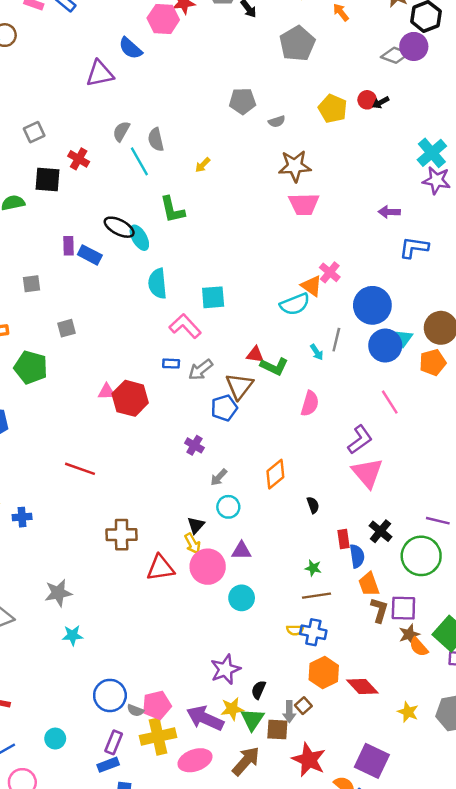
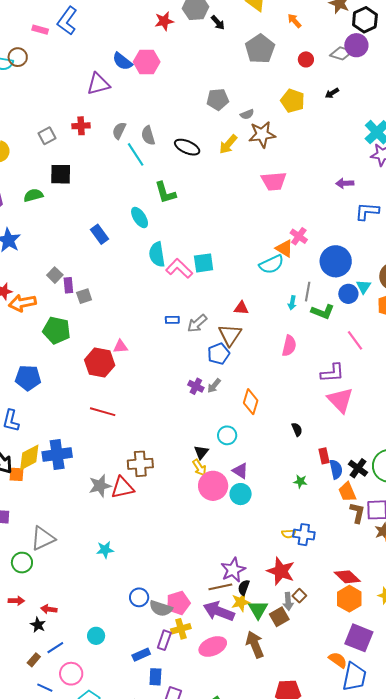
pink hexagon: (163, 19) -> (147, 62), moved
red circle: (367, 100) -> (306, 59), moved
red cross: (79, 159) -> (81, 126), moved, turned -30
yellow arrow: (203, 165) -> (228, 144), moved, size x1.5
brown star: (295, 166) -> (262, 134), moved
black ellipse: (119, 227) -> (187, 147), moved
purple rectangle: (68, 246) -> (68, 285), moved
blue rectangle: (90, 255) -> (100, 234), turned 30
gray square: (32, 284) -> (55, 275), moved, turned -35
pink L-shape: (185, 326) -> (179, 268), moved
blue circle: (385, 346) -> (348, 294), size x0.7
cyan arrow: (317, 352) -> (292, 303), turned 48
green L-shape: (274, 366) -> (323, 312), moved
red hexagon: (130, 398) -> (100, 363), moved
purple L-shape: (360, 440) -> (332, 373), turned 35
orange diamond: (275, 474) -> (251, 402), moved, turned -30
gray arrow: (219, 477) -> (214, 386), moved
blue cross: (22, 517) -> (57, 454), size x1.8
black cross: (380, 531) -> (358, 468), moved
purple triangle: (241, 551) -> (240, 471), turned 36
red triangle: (160, 568) -> (122, 488), moved
gray star: (58, 593) -> (100, 486), moved
brown line: (316, 596) -> (220, 587), moved
cyan circle: (242, 598) -> (241, 494), moved
orange hexagon: (324, 673) -> (349, 599), moved
black semicircle: (258, 690) -> (244, 588), moved
blue circle: (110, 695) -> (139, 597), size x0.7
gray semicircle: (135, 710) -> (161, 608), size x1.6
brown square: (277, 730) -> (279, 617), turned -30
yellow cross: (158, 736) -> (181, 629), size x0.7
purple rectangle: (114, 742) -> (164, 640), moved
red star: (309, 760) -> (281, 571), moved
brown arrow: (246, 761) -> (255, 645), turned -60

